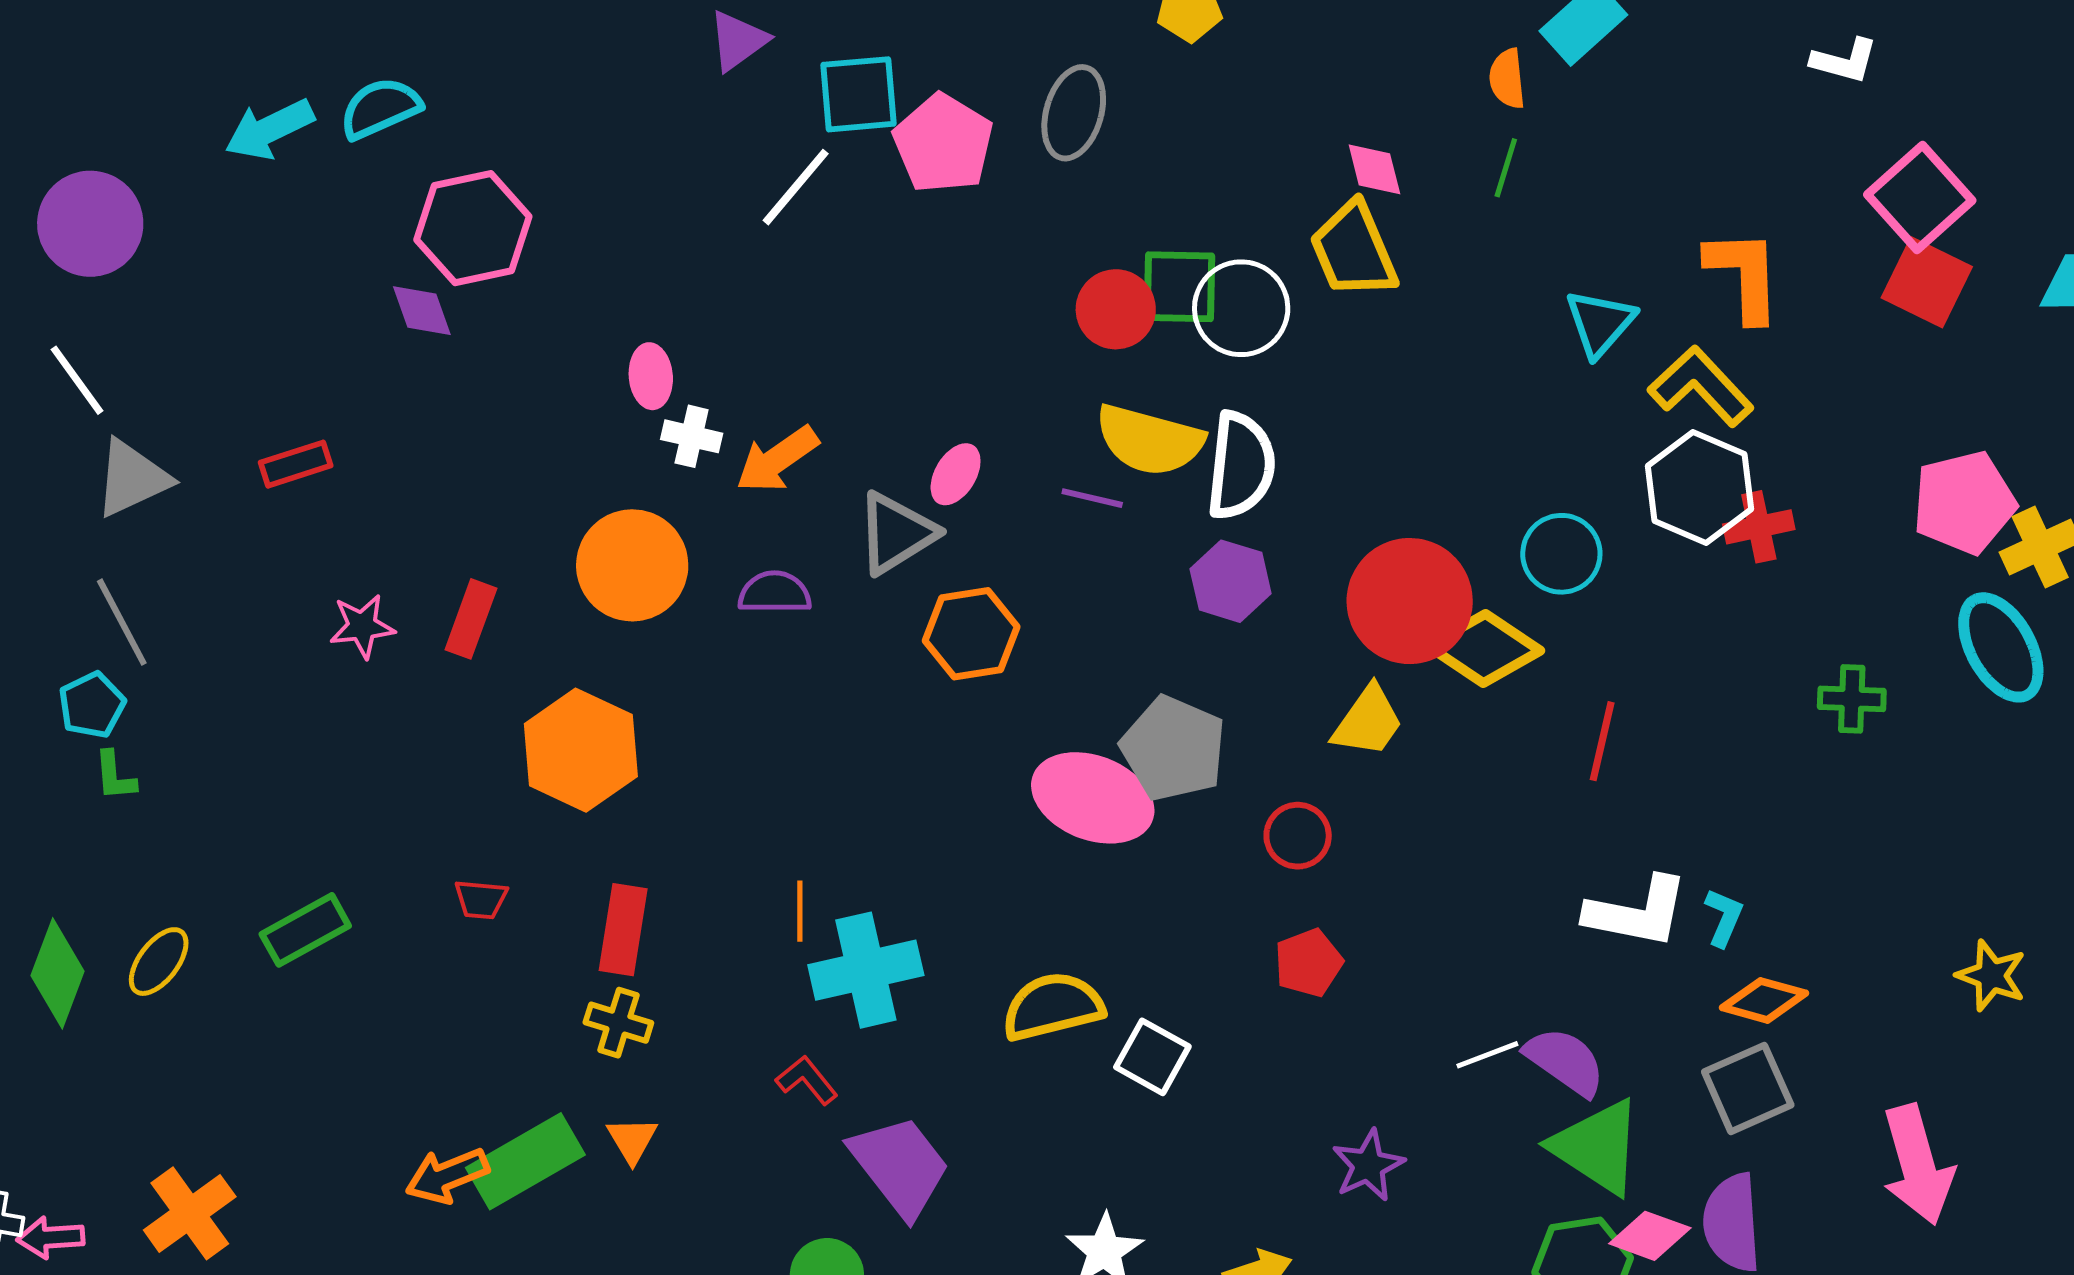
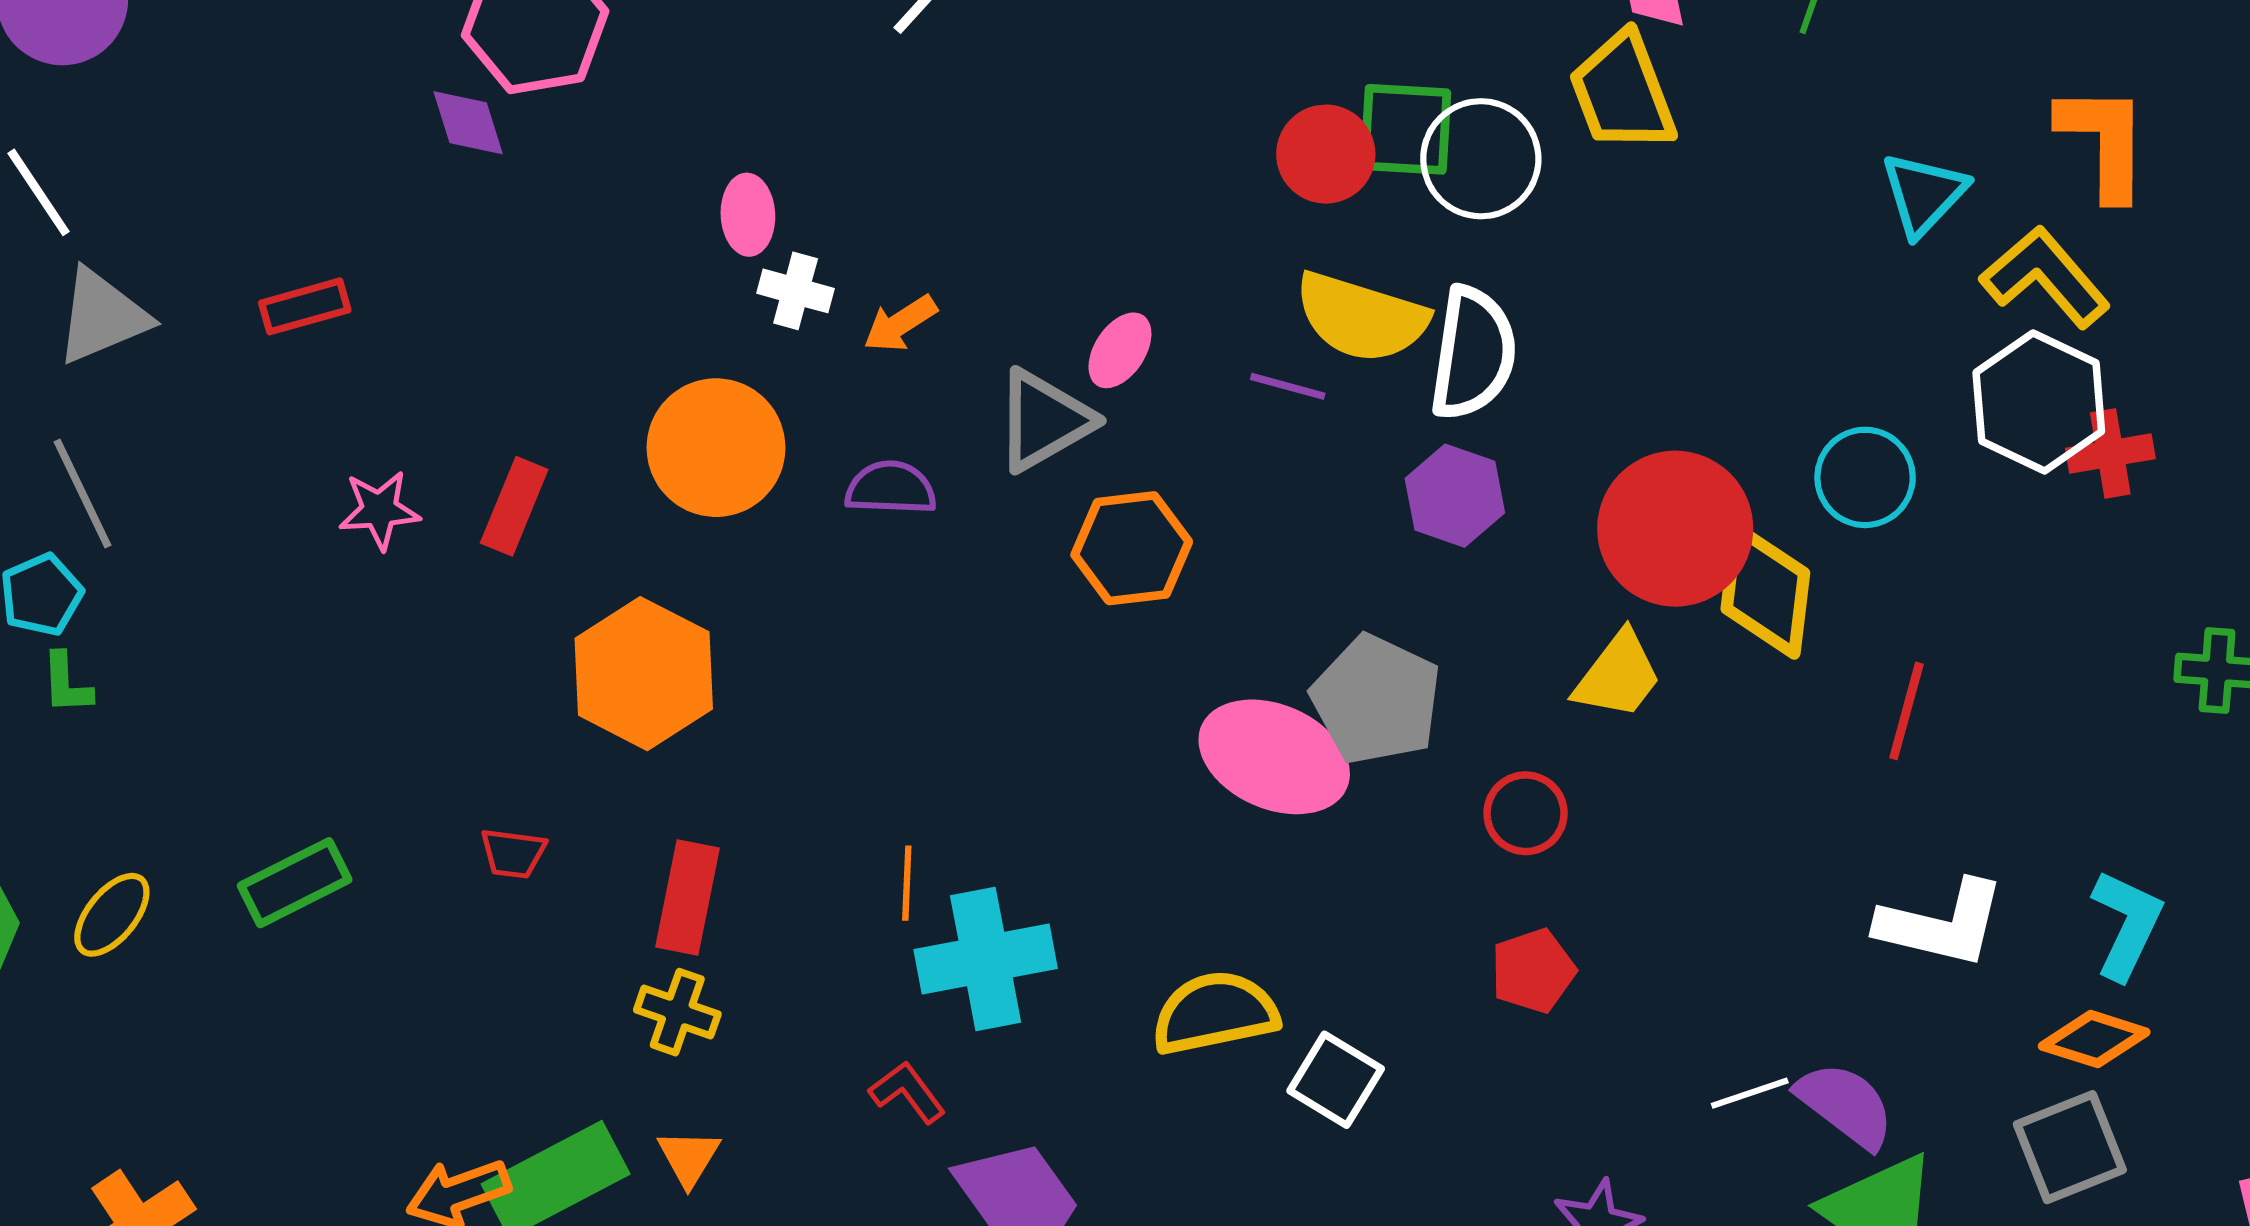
orange arrow: (777, 459) -> (900, 324), size x0.7
yellow diamond: (1484, 649) -> (1765, 591), turned 61
cyan L-shape: (1724, 917) -> (2127, 924), moved, size x1.5

